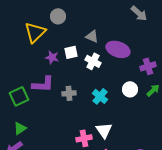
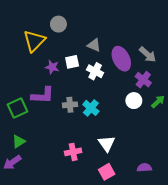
gray arrow: (139, 13) -> (147, 54), moved
purple ellipse: (118, 49) -> (121, 59), turned 45
purple cross: (148, 66) -> (143, 80), moved, turned -35
cyan cross: (100, 96) -> (91, 108), moved
pink cross: (84, 138) -> (73, 152), moved

